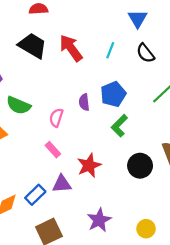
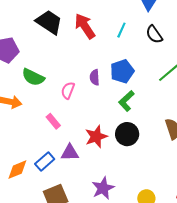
pink rectangle: (53, 150) -> (53, 121), moved
black circle: (140, 166) -> (127, 134), moved

